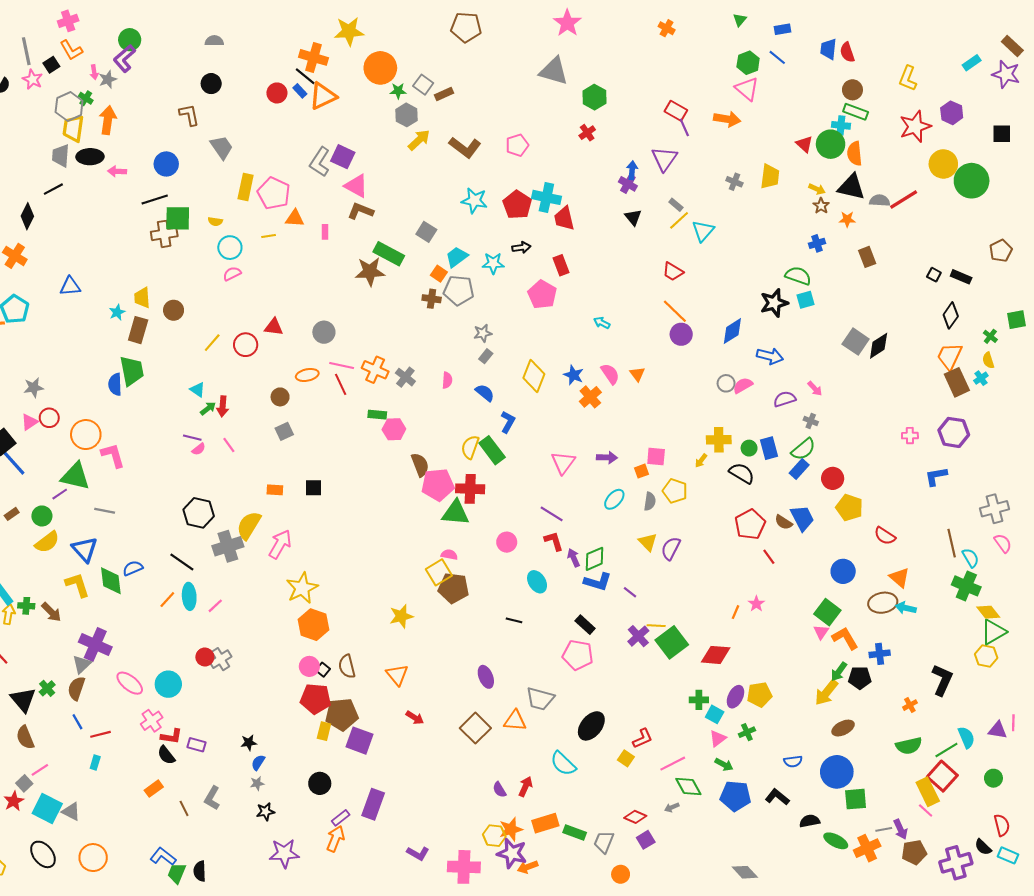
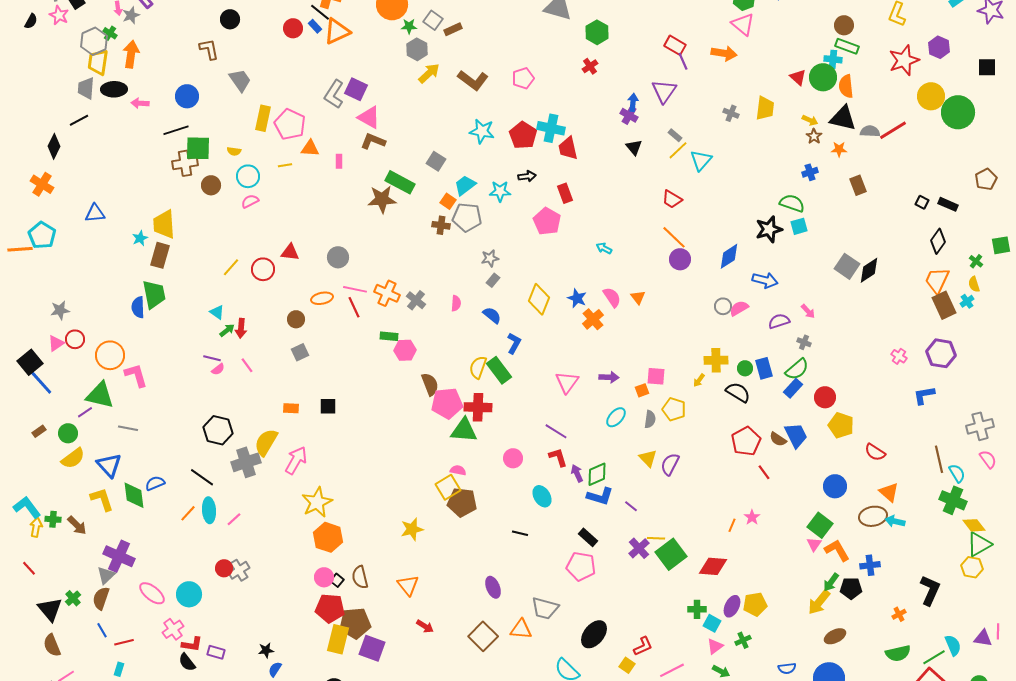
yellow trapezoid: (142, 298) -> (164, 224), size x1.4
brown circle: (174, 310) -> (211, 185), moved
pink cross: (910, 436) -> (899, 356), turned 35
yellow rectangle: (324, 731) -> (338, 639), size x1.6

